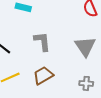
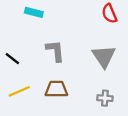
brown trapezoid: (43, 75) -> (56, 89), turned 30

